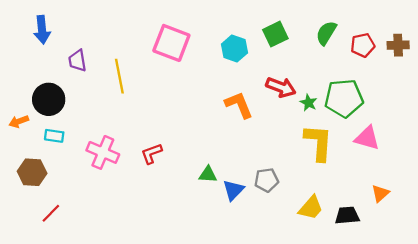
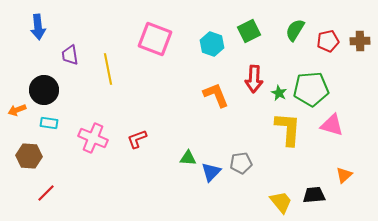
red arrow: (281, 87) -> (254, 79), turned 72
yellow trapezoid: (311, 208) -> (281, 202), moved, turned -80

